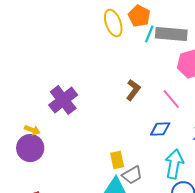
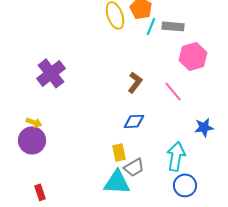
gray rectangle: (171, 34) -> (173, 26), size x0.7
purple cross: (63, 100) -> (51, 73), moved
blue diamond: (160, 129) -> (134, 121), moved

